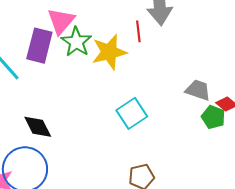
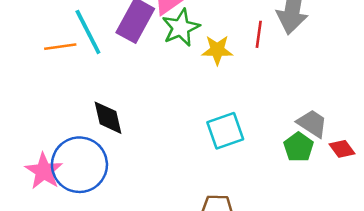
yellow star: (109, 52) -> (217, 50), size x0.7
green pentagon: (213, 117) -> (299, 147), moved

